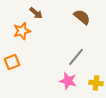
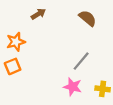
brown arrow: (36, 13) -> (38, 14), turned -72
orange star: (22, 31) -> (16, 42), moved

